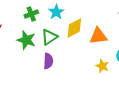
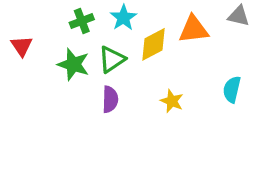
orange triangle: (98, 36) -> (194, 29), moved
yellow star: (102, 66) -> (172, 101), moved

